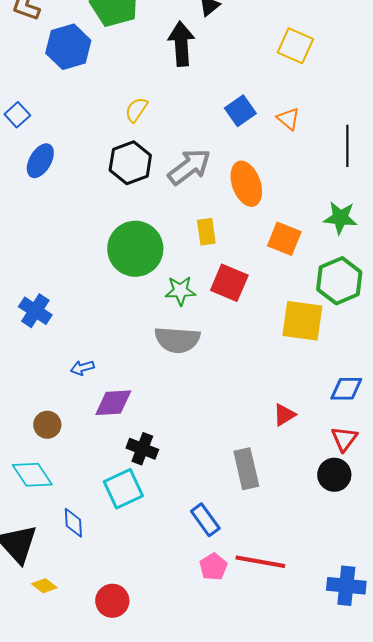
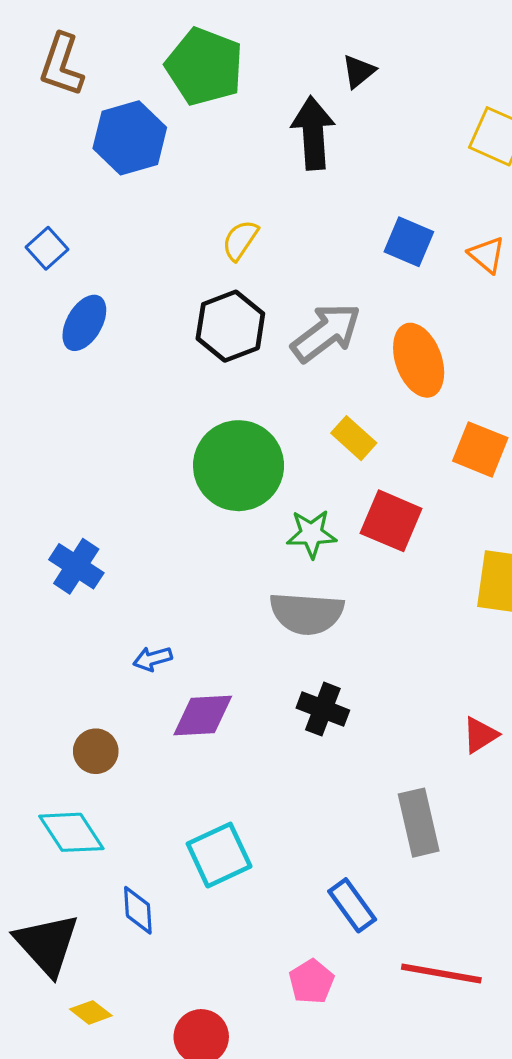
blue square: (240, 111) -> (409, 242), turned -32
yellow rectangle: (206, 232) -> (354, 438), turned -40
black cross: (142, 449) -> (323, 709), moved
pink pentagon: (213, 567) -> (312, 982), moved

